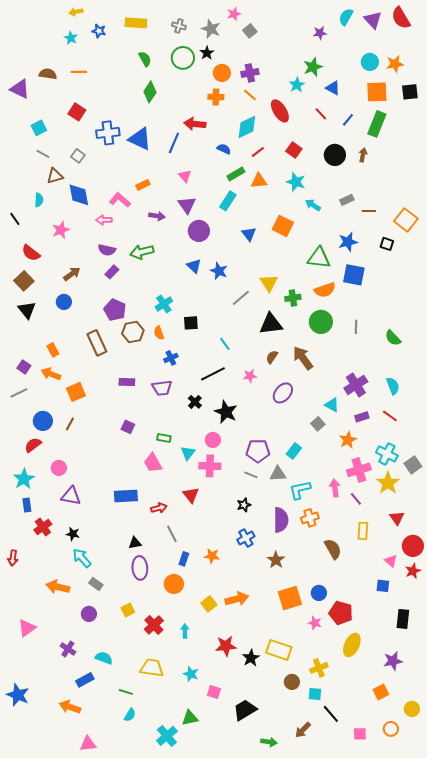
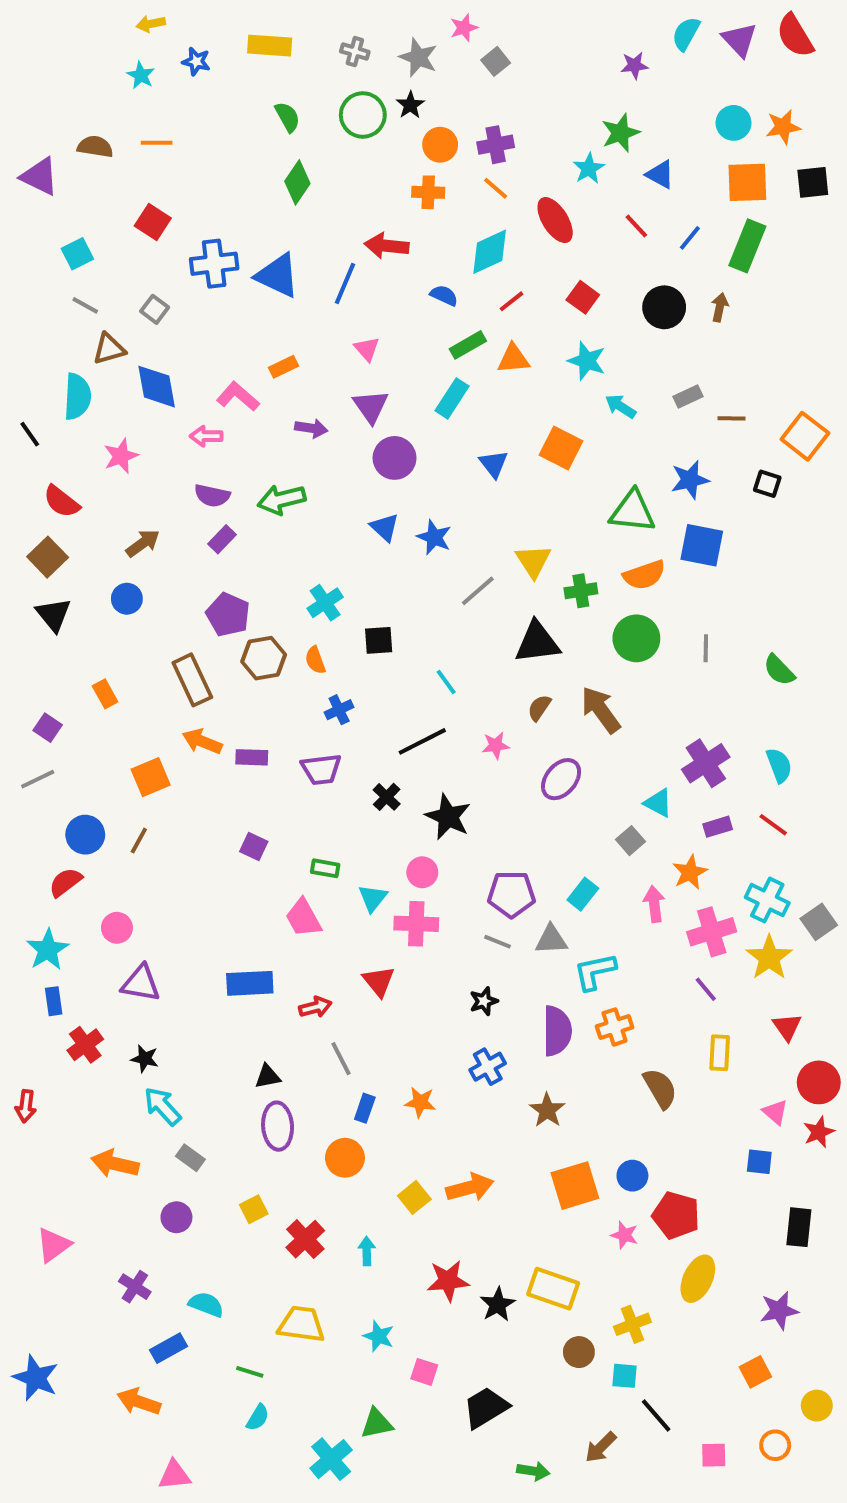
cyan semicircle: (39, 200) -> (77, 396), size x1.6
orange arrow: (51, 374) -> (202, 741), moved
pink arrow: (335, 488) -> (654, 904), moved

